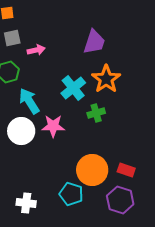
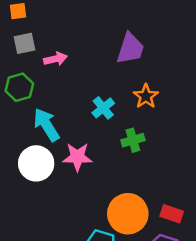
orange star: (106, 79) -> (146, 96), size x0.7
cyan cross: (73, 88) -> (103, 108), size x0.7

